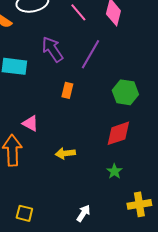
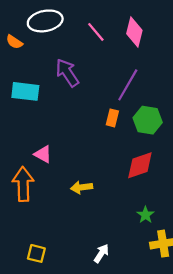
purple line: (90, 54) -> (128, 85), moved
orange rectangle: (67, 90) -> (112, 118), moved
green star: (114, 171) -> (145, 215), moved

